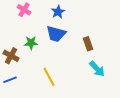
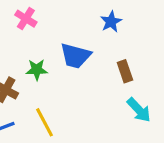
blue star: (58, 12) -> (111, 22), moved
yellow line: (49, 77) -> (44, 122), moved

